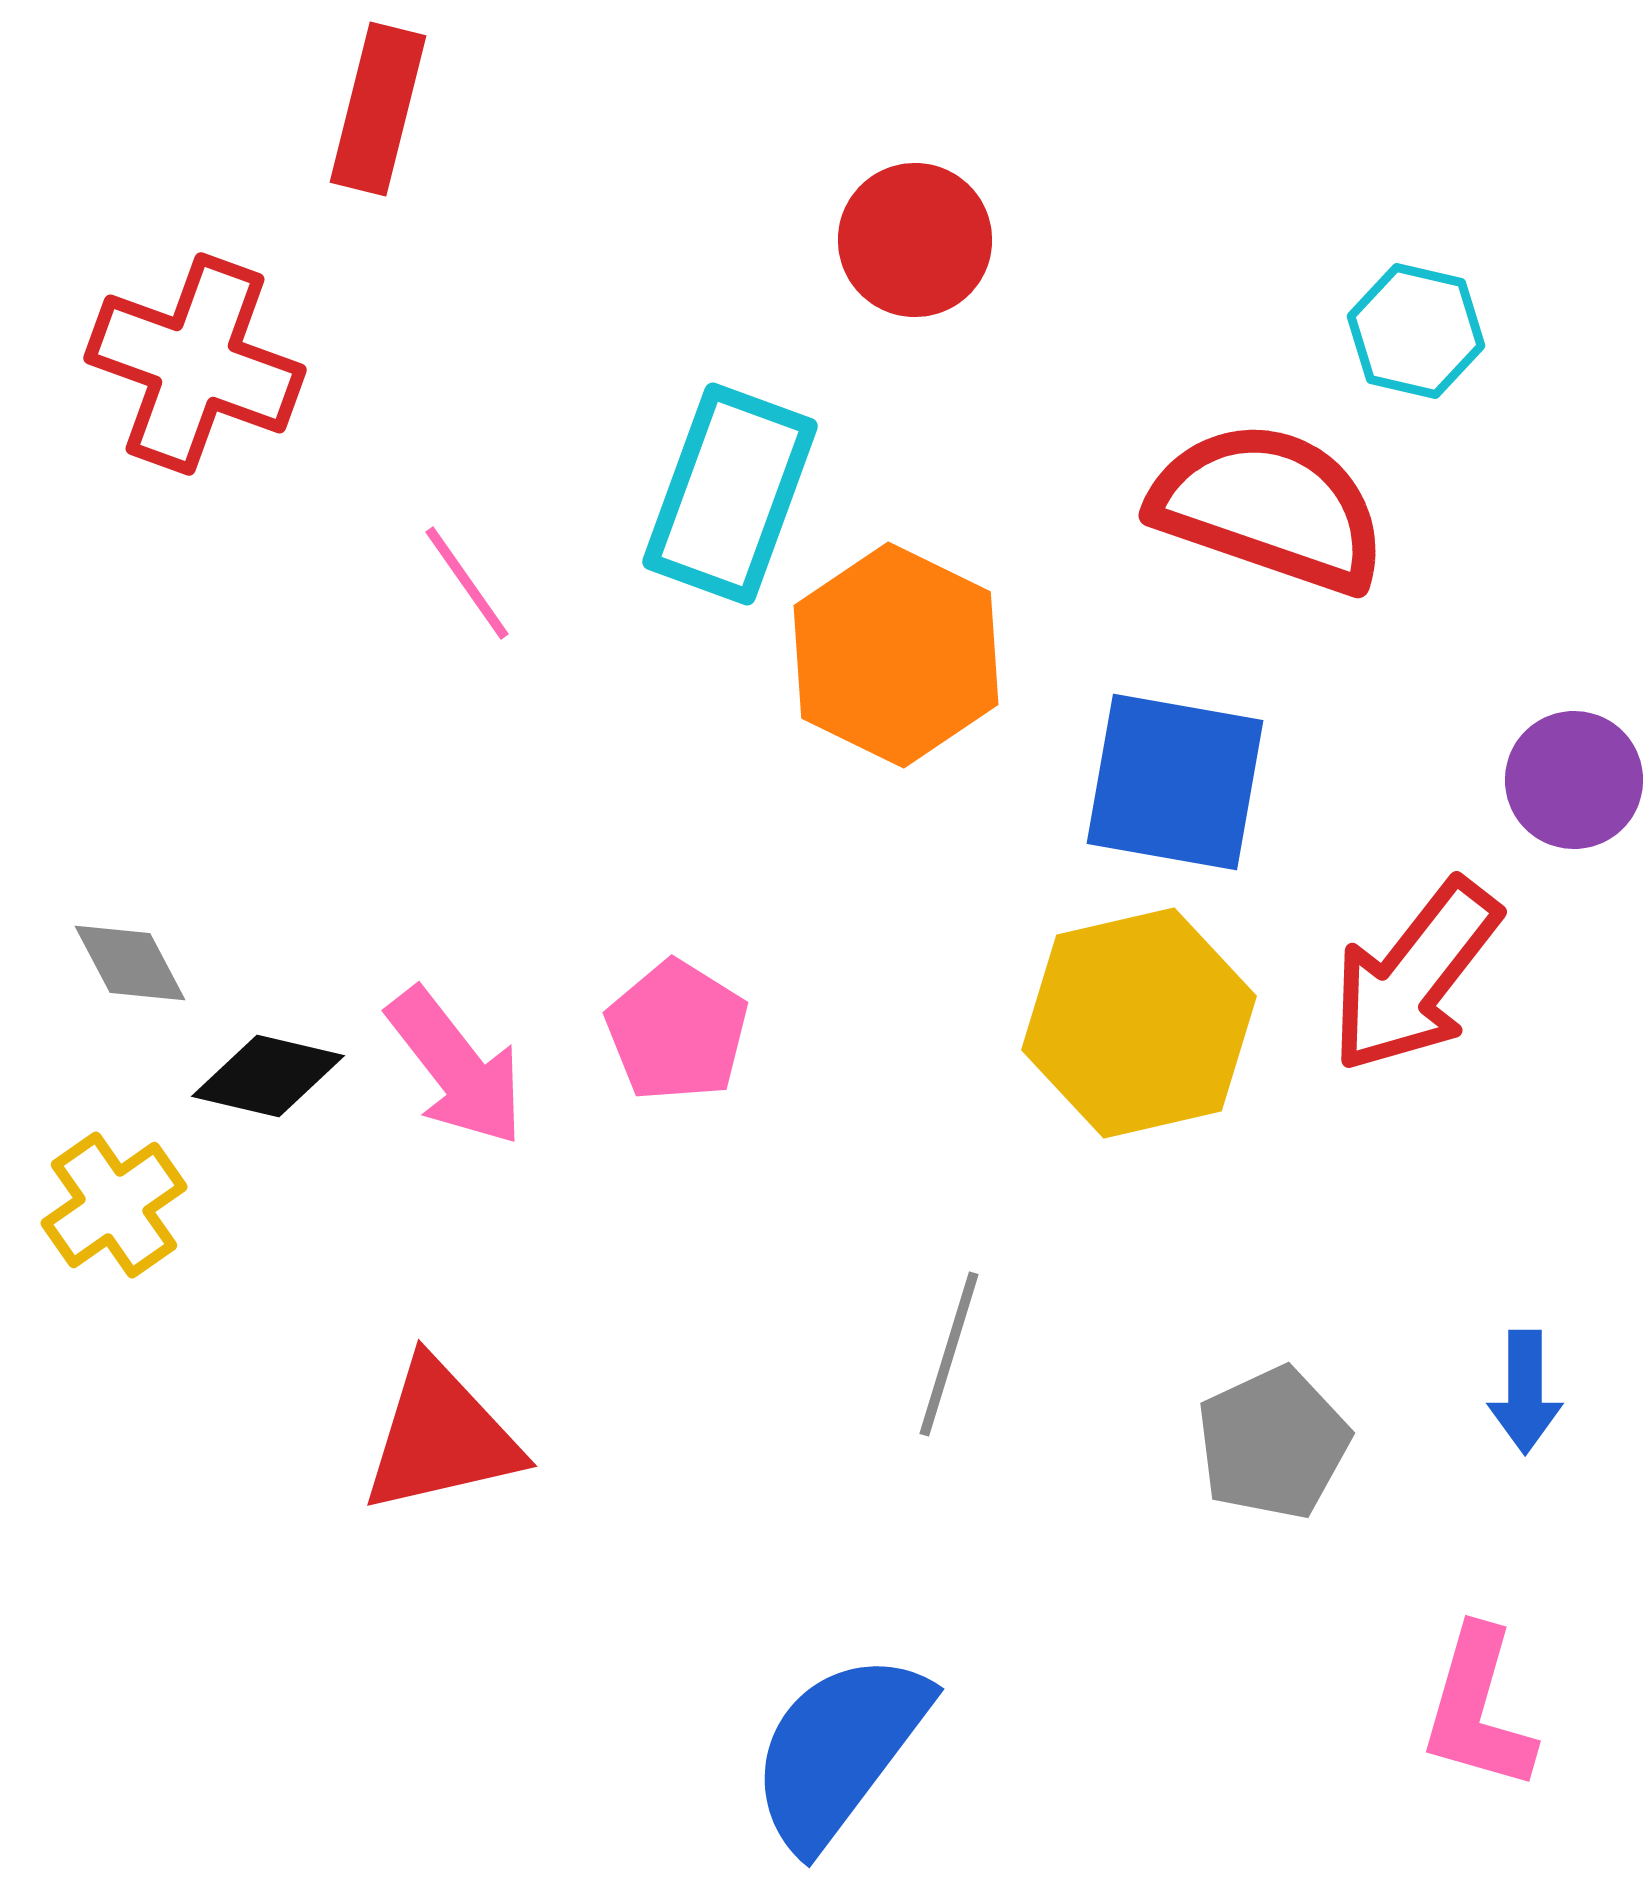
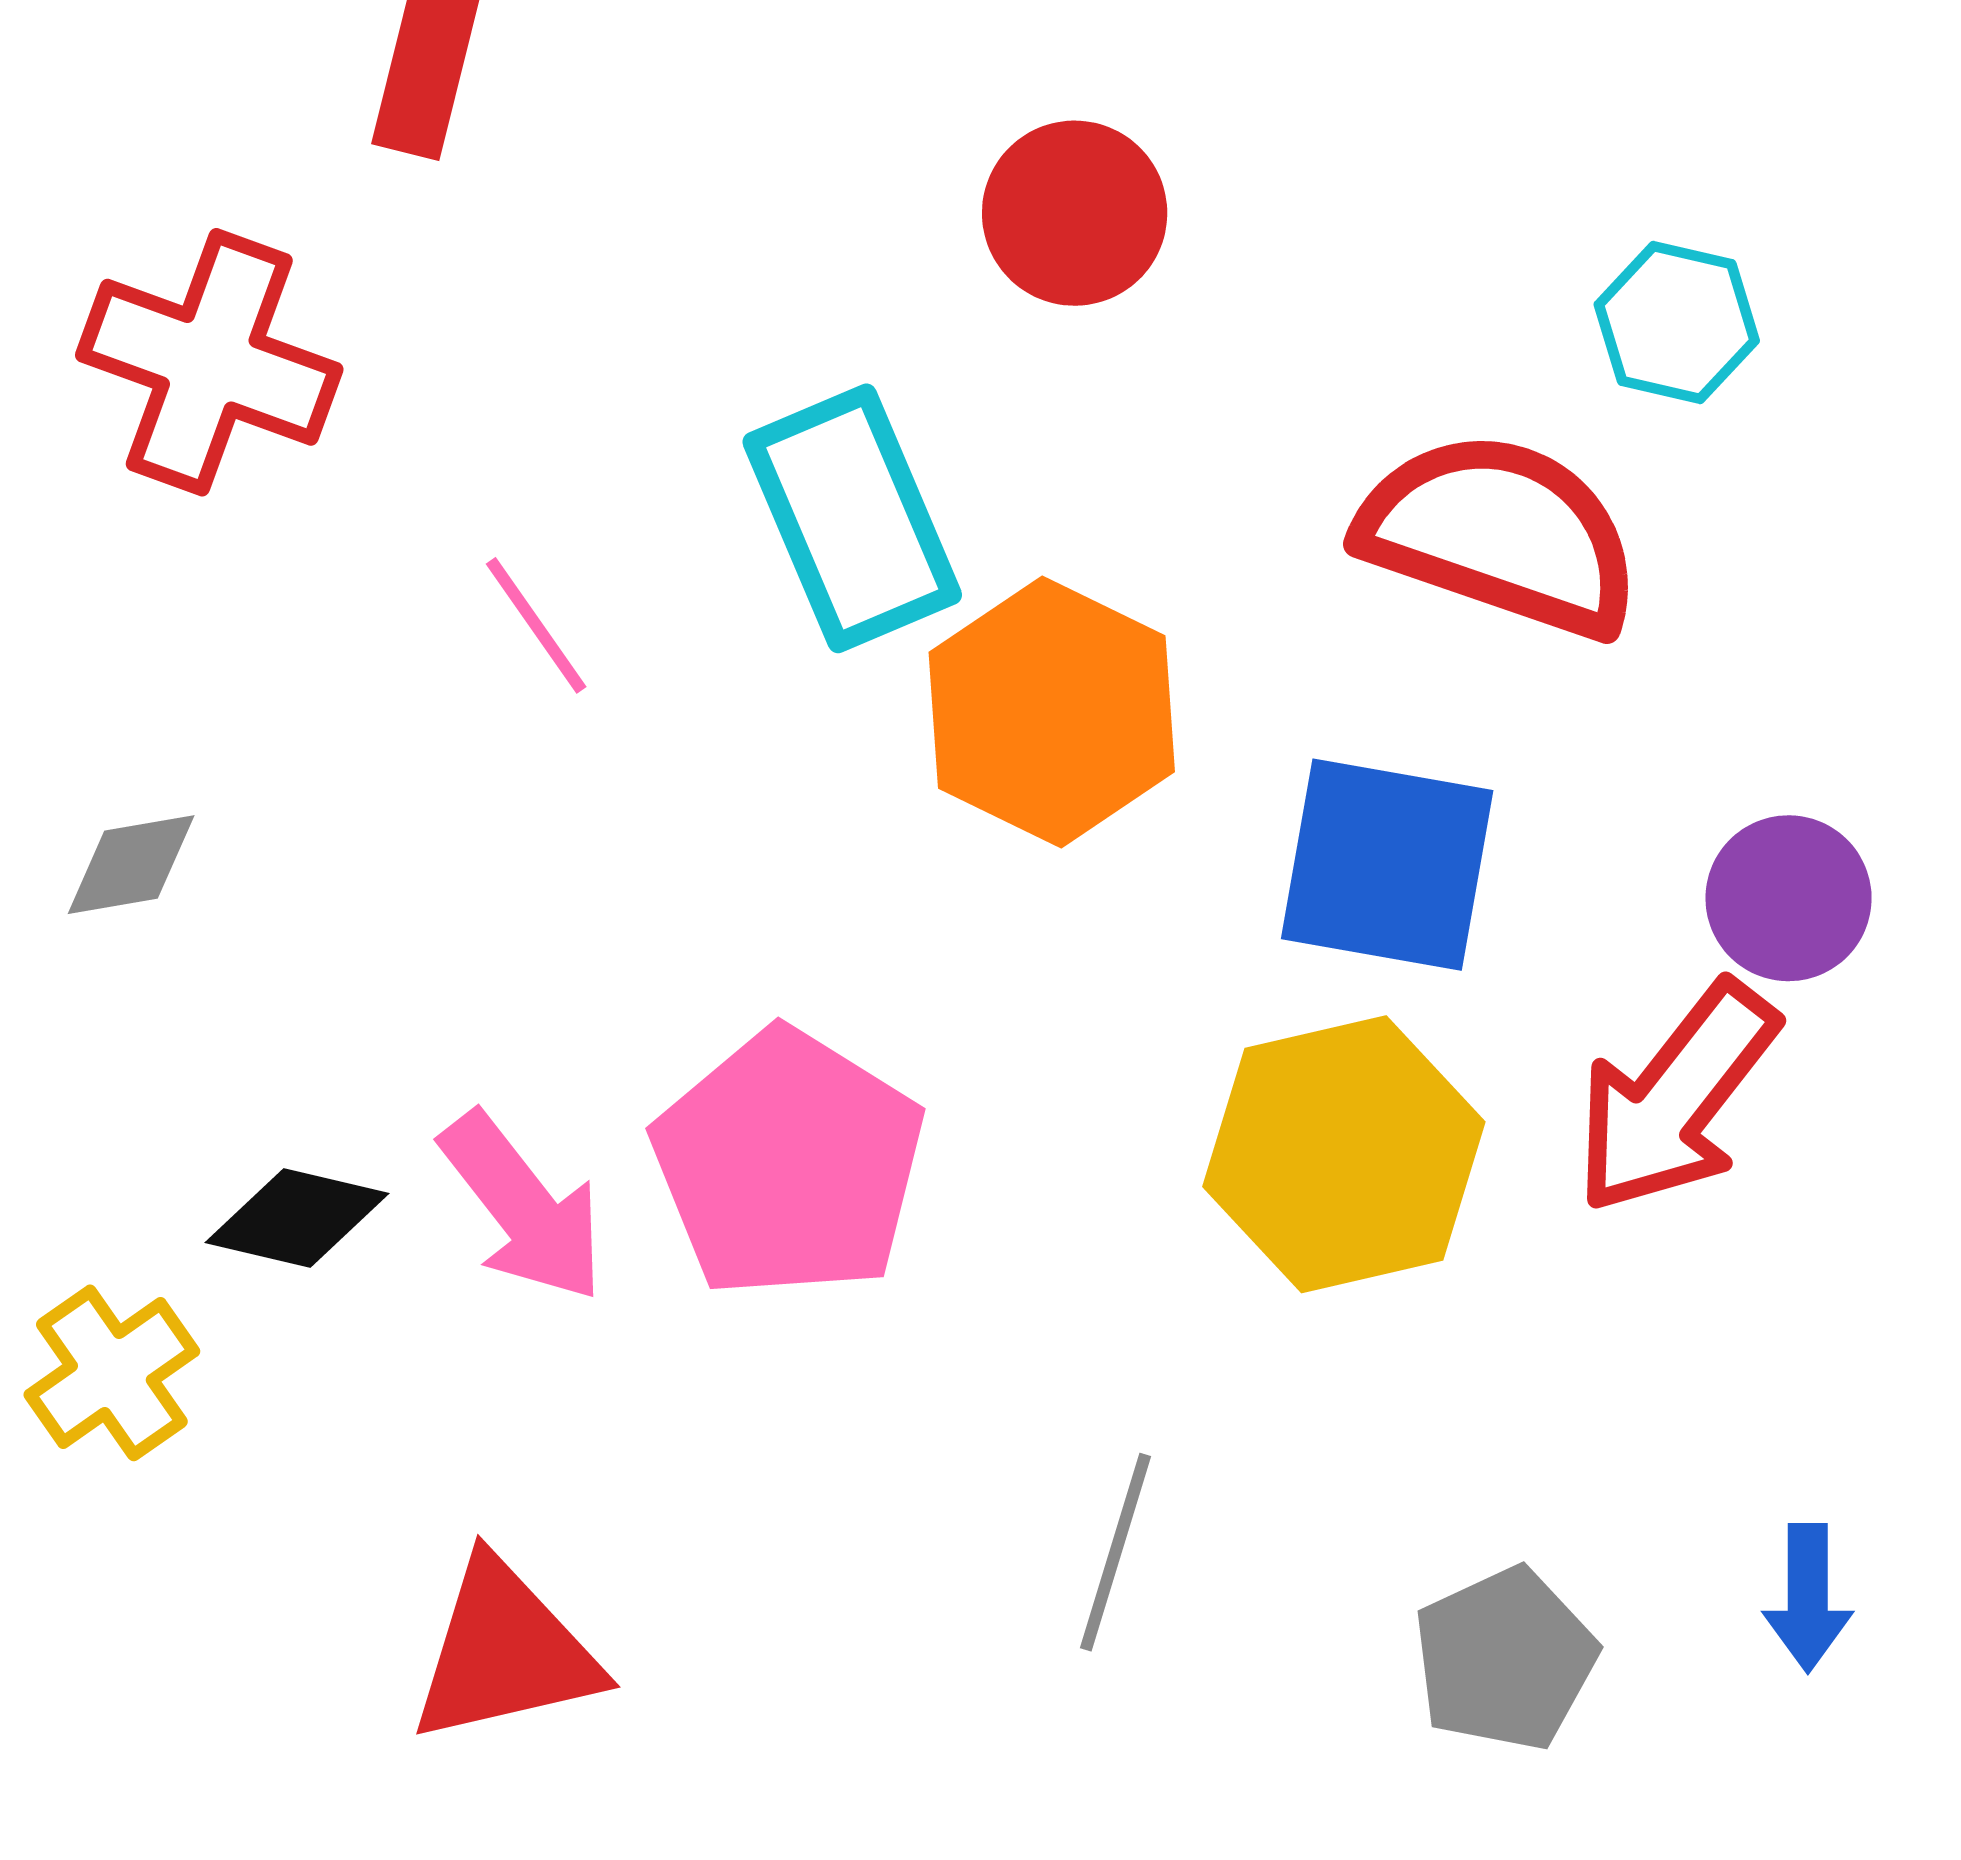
cyan rectangle: (730, 494) -> (852, 518), turned -43
purple circle: (1574, 780) -> (1789, 898), moved
gray diamond: (130, 963) -> (131, 865), moved, turned -72
pink pentagon: (677, 1031) -> (789, 1164), size x1.6

